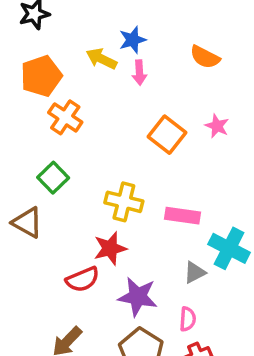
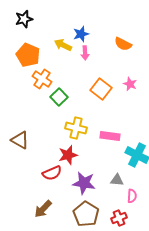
orange pentagon: (41, 76) -> (28, 55), turned -30
green square: (53, 178) -> (59, 97), moved
gray triangle: (195, 273) -> (117, 180), moved, turned 32
pink semicircle: (188, 319) -> (132, 196), moved

